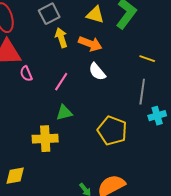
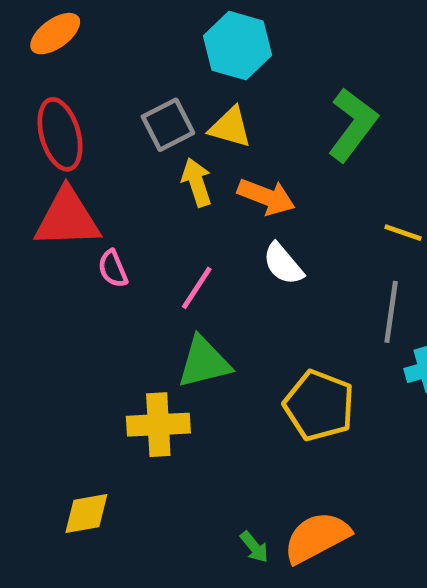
yellow triangle: (95, 15) -> (230, 127), moved
green triangle: (64, 113) -> (204, 362), size x1.4

